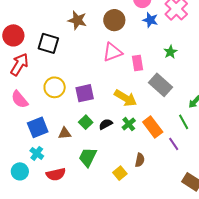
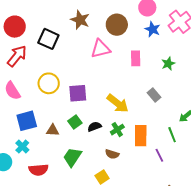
pink triangle: (112, 52) -> (101, 49), moved
pink rectangle: (137, 63) -> (136, 58), moved
gray rectangle: (161, 85) -> (154, 95), size x0.6
orange rectangle: (153, 127) -> (141, 136), turned 30
brown semicircle: (140, 160) -> (112, 154), moved, turned 88

